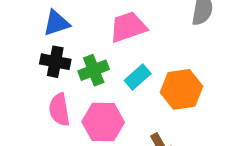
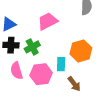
cyan rectangle: (138, 77) -> (61, 64), moved, turned -40

